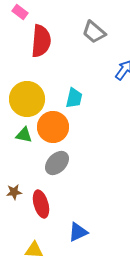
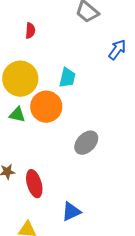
red semicircle: (41, 41) -> (30, 31), moved, size x0.5
gray ellipse: (57, 163) -> (86, 143), moved

